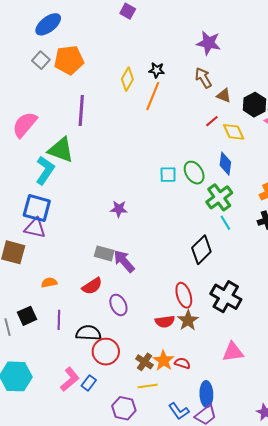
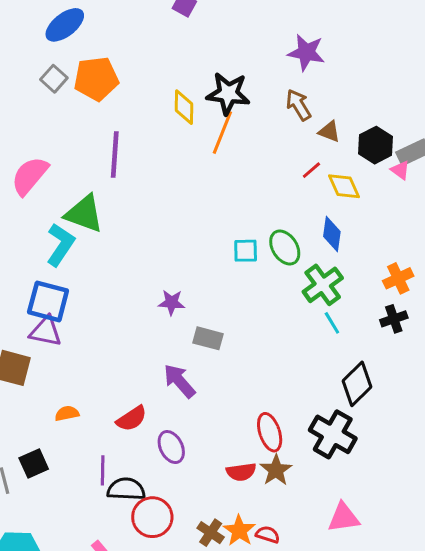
black star: (157, 70) -> (228, 94), size x1.8
yellow diamond: (127, 79) -> (184, 107), turned -30
black diamond: (201, 250) -> (357, 384), moved
gray rectangle: (104, 253) -> (208, 338), moved
purple line: (59, 320) -> (103, 470), moved

